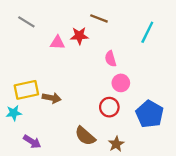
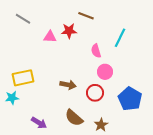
cyan line: (147, 32) -> (120, 38), moved
brown arrow: (52, 98) -> (68, 85), moved
purple arrow: (32, 142) -> (39, 123), moved

